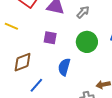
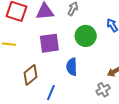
purple square: (50, 38) -> (49, 43), size x1.5

